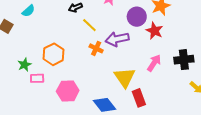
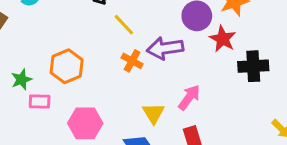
black cross: (184, 60) -> (253, 66), moved
pink arrow: (154, 63) -> (189, 97), moved
yellow triangle: (125, 77) -> (153, 113), moved, size x0.7

